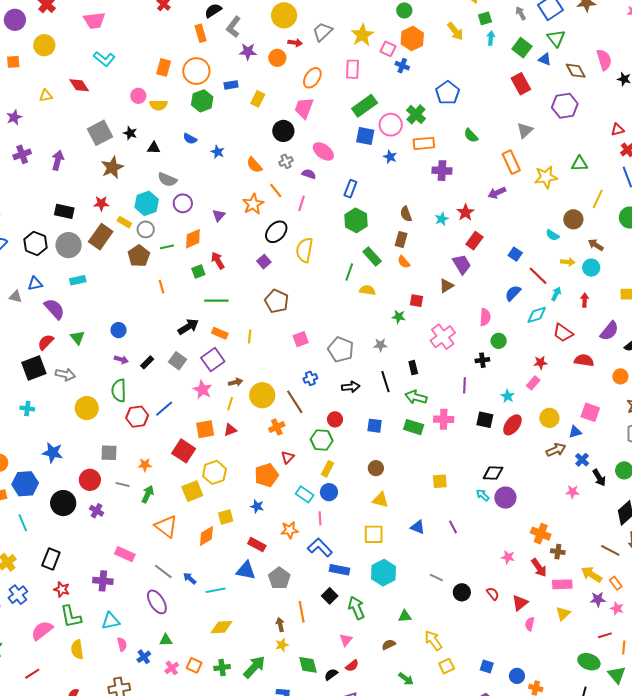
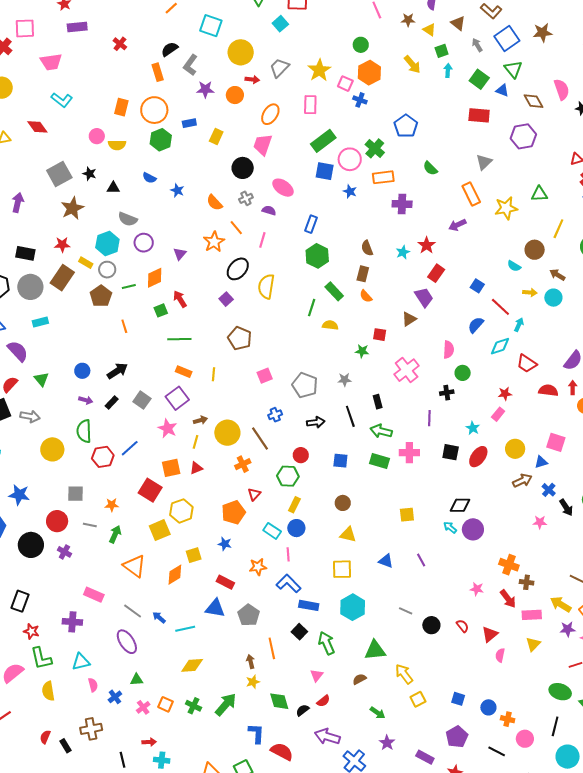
red rectangle: (521, 84) -> (479, 115), turned -55
red arrow: (585, 300) -> (573, 388), moved
black arrow: (188, 327) -> (117, 371), moved
green triangle: (405, 616) -> (375, 650), size x1.6
green cross: (222, 667) -> (194, 706), turned 35

